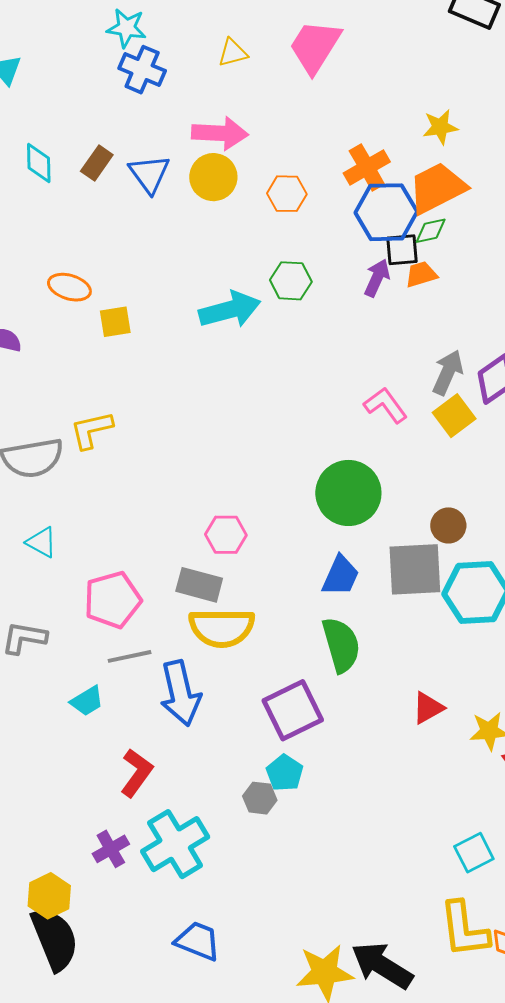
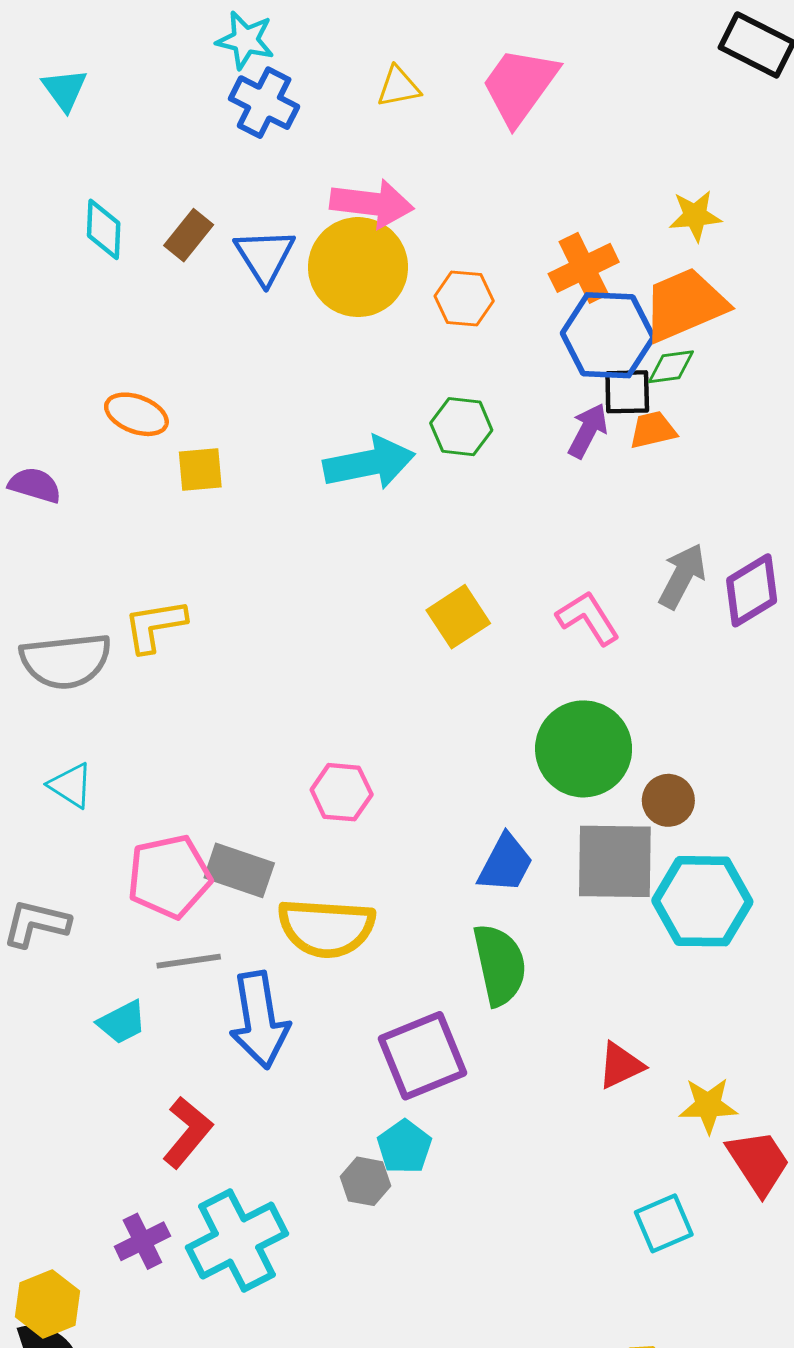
yellow circle: (213, 177) -> (358, 267), size x1.4
yellow square: (454, 416) -> (458, 617), moved
green circle: (348, 493) -> (584, 749), moved
gray rectangle: (199, 585) -> (239, 870), moved
cyan square: (474, 853) -> (664, 1223), moved

